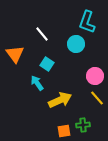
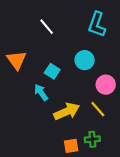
white line: (42, 34) -> (47, 27), moved
cyan circle: (76, 44) -> (85, 60), moved
yellow line: (97, 98) -> (98, 109), moved

